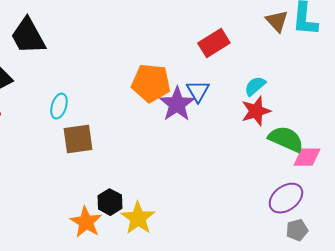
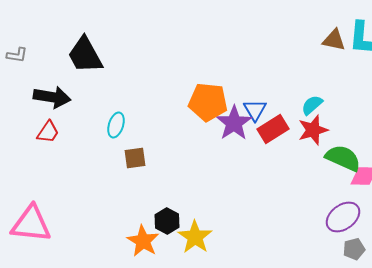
brown triangle: (277, 21) -> (334, 40), turned -35
red rectangle: (214, 43) -> (273, 129), moved
brown square: (78, 139) -> (135, 158), size x0.7

